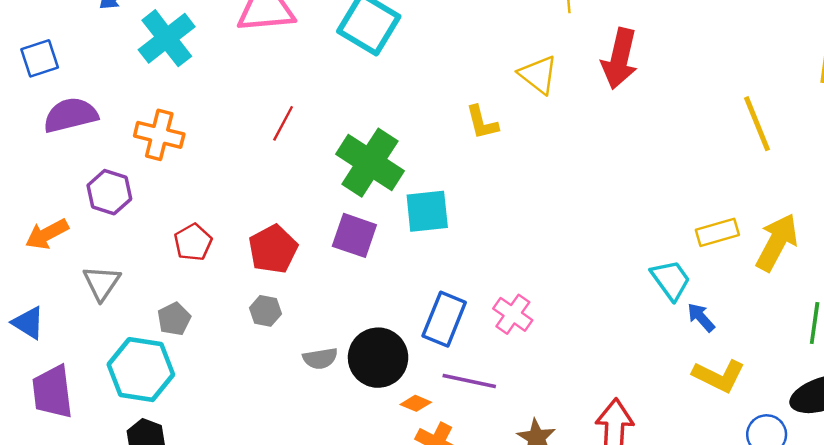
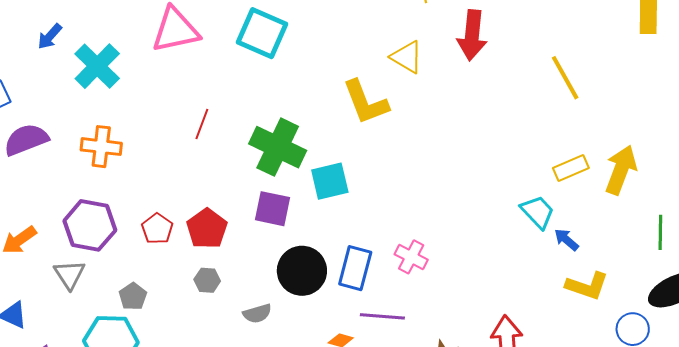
yellow L-shape: (482, 122) -> (366, 102), size x1.6
yellow line: (757, 124) -> (565, 78), moved
purple hexagon: (109, 192) -> (90, 225), moved, size x1.4
red pentagon: (193, 242) -> (157, 229), moved
black circle: (378, 358) -> (302, 271), moved

